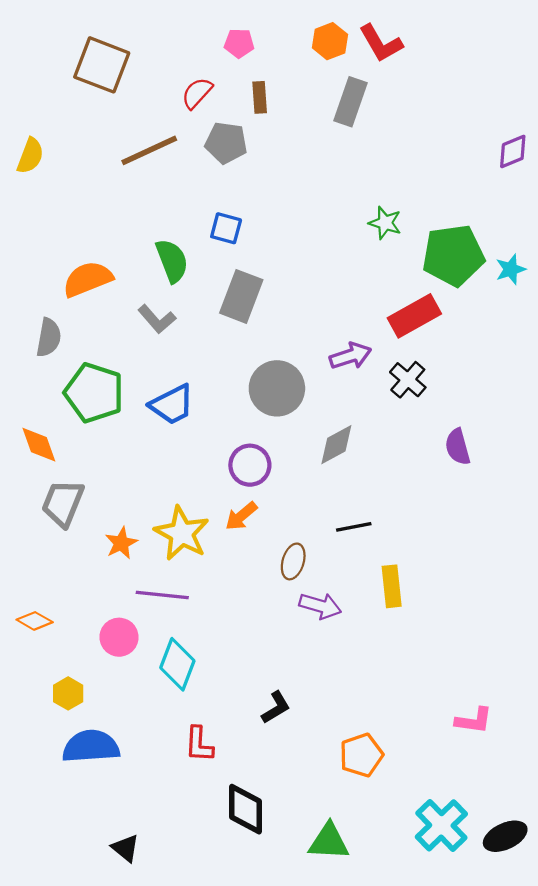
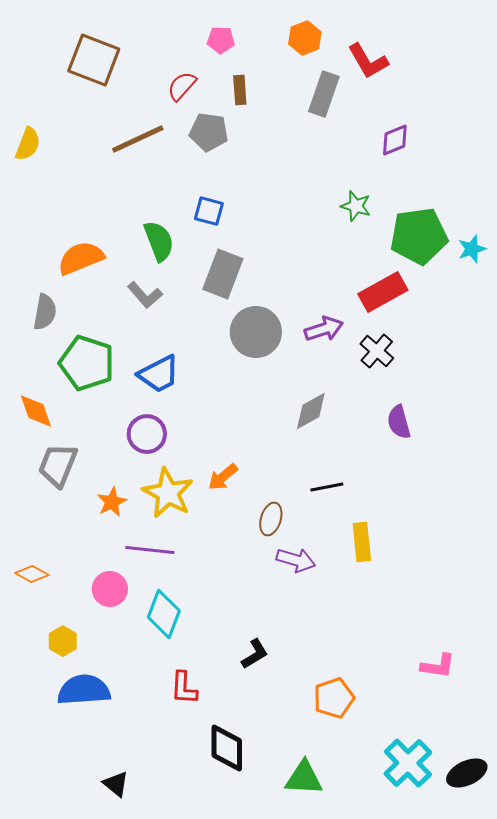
red L-shape: (381, 43) -> (368, 61), moved
purple diamond: (513, 151) -> (395, 140), moved
gray circle: (277, 388) -> (256, 332), moved
purple semicircle: (458, 447) -> (399, 422), moved
purple circle: (250, 465) -> (147, 434), moved

